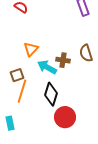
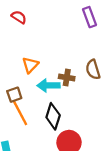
cyan arrow: (47, 67) -> (48, 85), turned -30
orange line: (22, 91) -> (20, 113), turned -45

